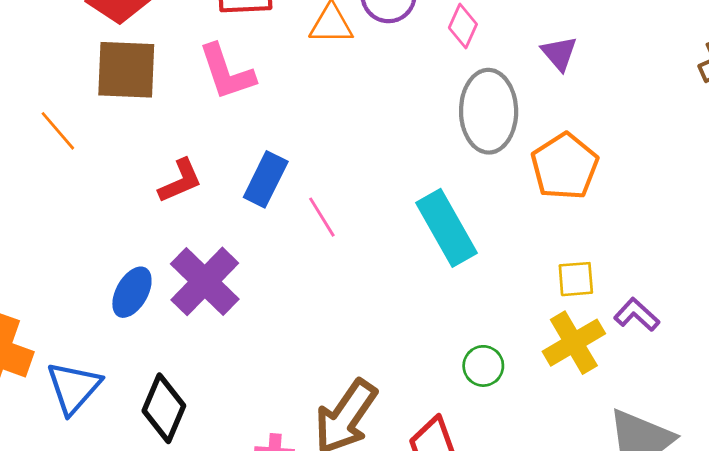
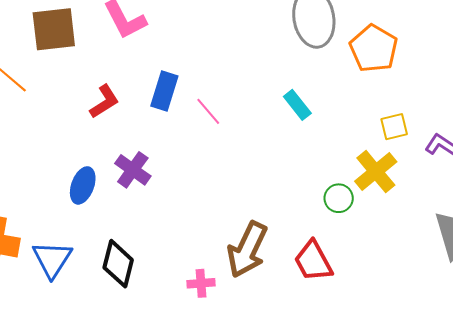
cyan rectangle: (447, 228) -> (297, 105), size x0.6
purple cross: (205, 281) -> (133, 170), size x0.7
yellow cross: (574, 343) -> (376, 172), moved

